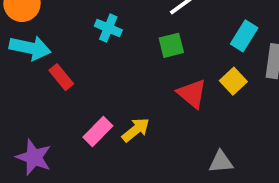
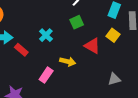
cyan cross: (108, 28) -> (46, 35), moved, turned 32
yellow arrow: (136, 130) -> (68, 61), moved, turned 63

